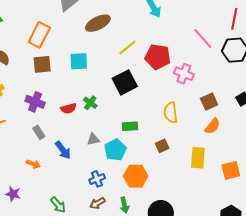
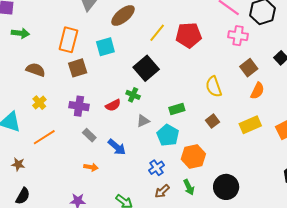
cyan square: (79, 61) -> (105, 47), moved
pink cross: (184, 74) -> (238, 36), moved
black square: (125, 82) -> (146, 68), moved
gray triangle: (93, 139) -> (143, 121), moved
yellow rectangle: (198, 158) -> (250, 125), turned 75

